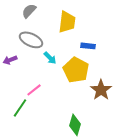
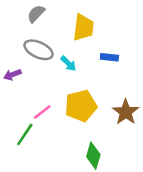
cyan arrow: (50, 58) -> (68, 63), moved
yellow pentagon: (76, 70) -> (81, 106), moved, turned 30

